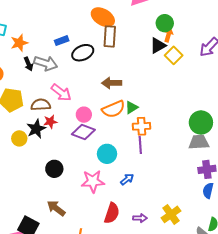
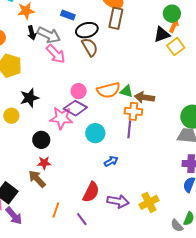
blue rectangle: (62, 41) -> (68, 15), turned 32
brown arrow: (112, 83) -> (144, 97), moved
pink arrow: (61, 93) -> (56, 54), moved
brown semicircle: (41, 105) -> (90, 47), moved, turned 54
green triangle: (132, 107) -> (127, 91), turned 40
red star: (50, 122) -> (44, 163), moved
yellow circle: (19, 138) -> (11, 116), moved
pink star: (93, 181) -> (61, 118), moved
purple arrow: (140, 218) -> (118, 201), size x1.5

